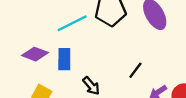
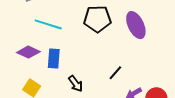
cyan line: (72, 23) -> (48, 24), moved, turned 40

